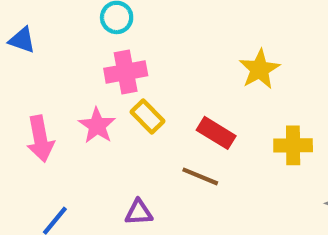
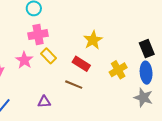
yellow star: (260, 69) -> (93, 40), moved
yellow cross: (293, 145) -> (118, 70), turned -30

